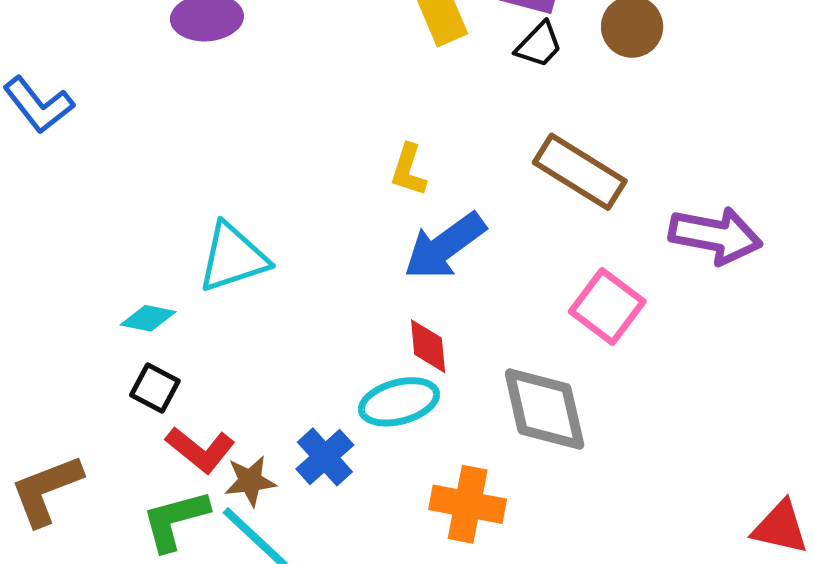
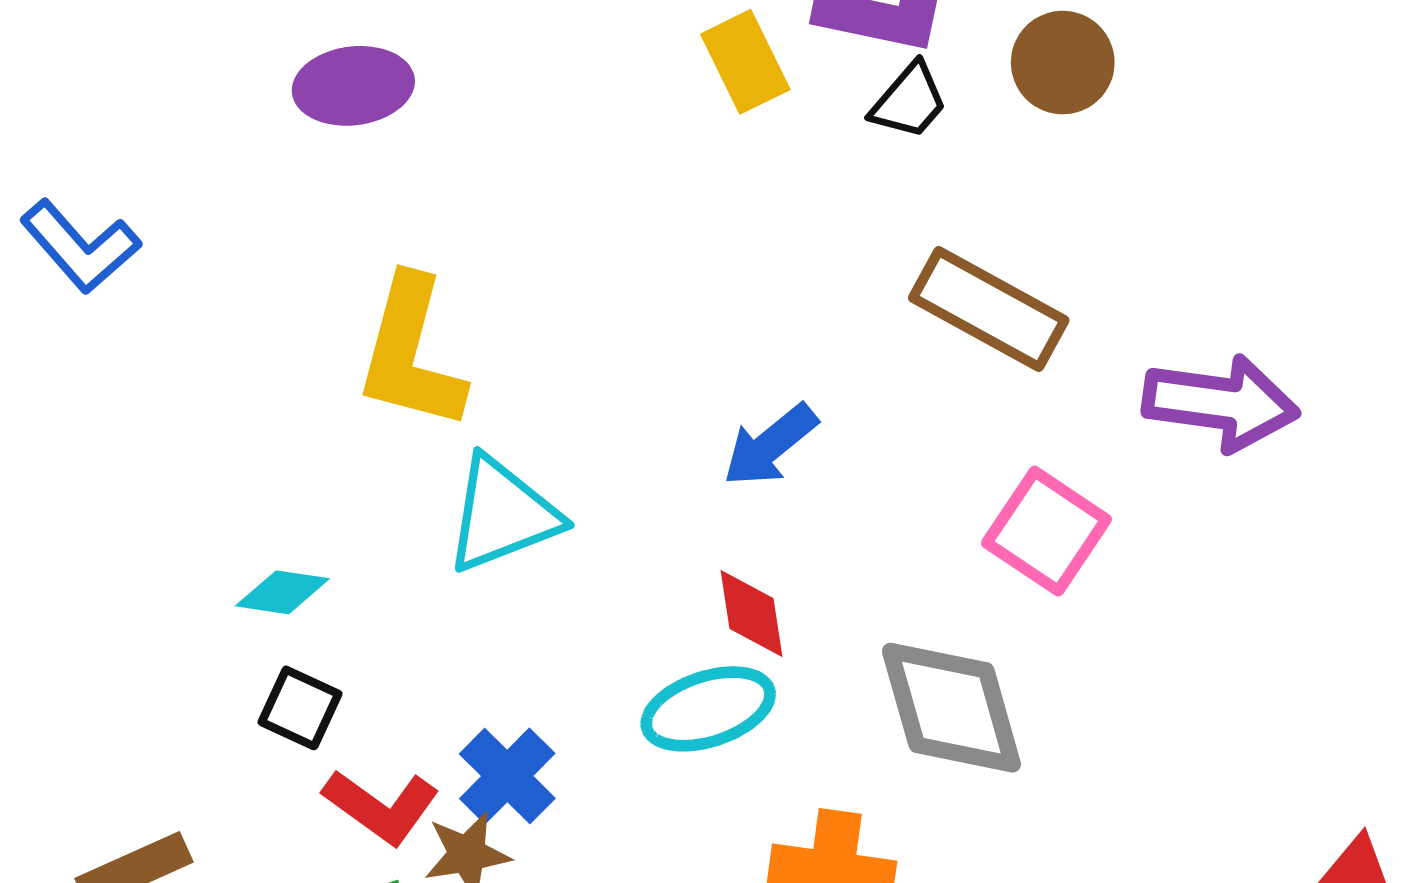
yellow L-shape: (408, 170) -> (411, 353), moved, size x1.8
blue arrow: (445, 246) -> (770, 445), size x0.7
cyan triangle: (233, 258) -> (502, 515), moved
blue cross: (325, 457) -> (507, 776), moved

